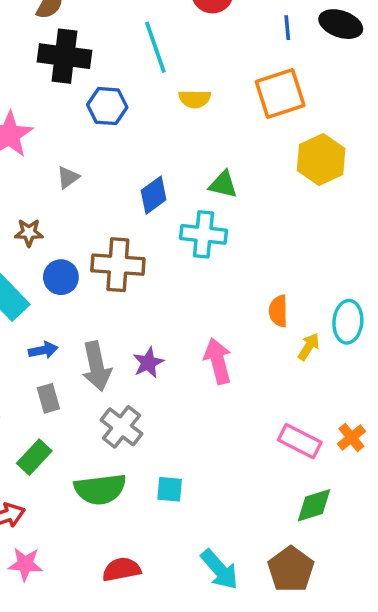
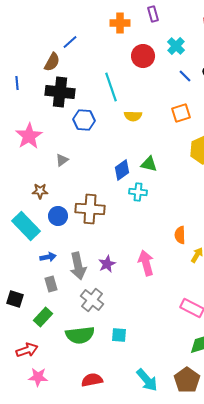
blue line: (287, 28) -> (185, 76), turned -40
orange square: (280, 94) -> (181, 113), size x0.7
blue diamond: (154, 195) -> (122, 170), moved
cyan cross: (203, 234) -> (138, 192), size x0.7

